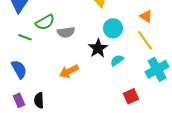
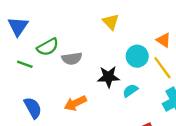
cyan circle: (113, 28) -> (137, 56), moved
black star: (98, 48) -> (109, 77), turned 30
blue semicircle: (19, 69) -> (33, 108), moved

